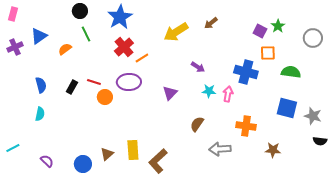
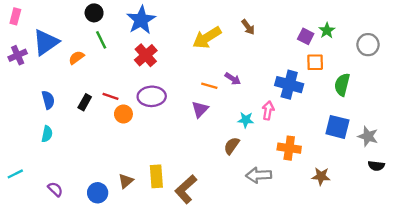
brown arrow: (211, 23) -> (248, 27), turned -88
blue triangle: (39, 36) -> (46, 42), size x1.4
orange line: (142, 58) -> (209, 86), moved, turned 48
green semicircle: (291, 72) -> (342, 85), turned -84
cyan star: (209, 91) -> (246, 120), moved

